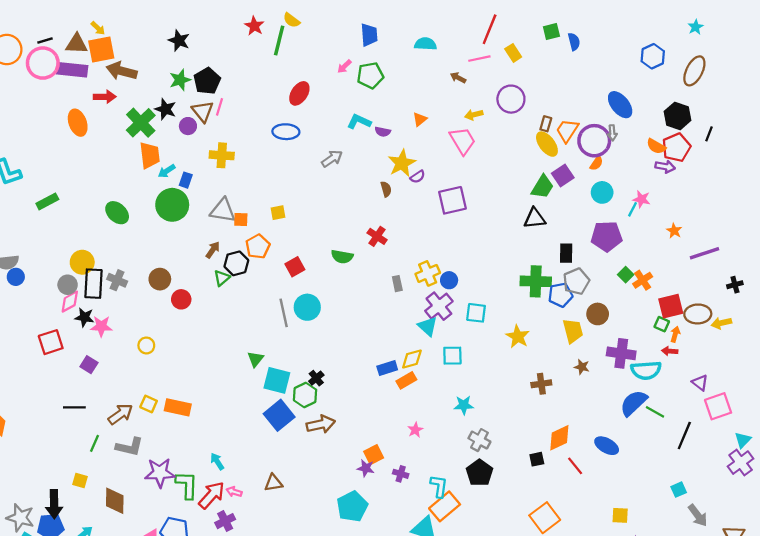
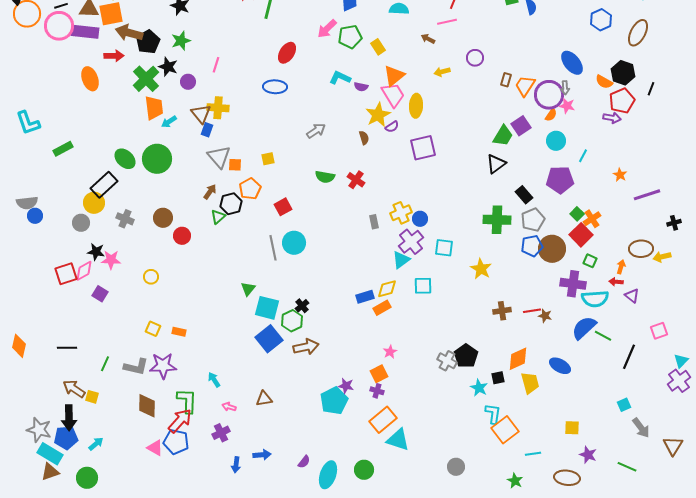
yellow rectangle: (513, 53) -> (378, 47), moved
pink arrow: (344, 66) -> (327, 29), size x1.5
black pentagon: (207, 81) -> (148, 42), moved
purple circle: (511, 99) -> (475, 58), size x0.7
brown triangle: (203, 111) -> (201, 114), moved
orange triangle: (420, 119) -> (394, 76), size x1.6
pink trapezoid: (463, 141) -> (393, 95), moved
yellow ellipse: (547, 144) -> (416, 106), moved, turned 40
orange semicircle: (656, 146) -> (604, 82), moved
gray arrow: (332, 159) -> (316, 131), moved
blue rectangle: (186, 180) -> (207, 130), moved
pink star: (641, 199) -> (567, 106), moved
green circle: (172, 205) -> (157, 159), moved
gray triangle: (223, 210) -> (219, 157), turned 40
black triangle: (535, 218) -> (496, 164), turned -30
black rectangle: (566, 253) -> (524, 195), turned -42
green semicircle: (342, 257) -> (325, 177), moved
black rectangle: (93, 284) -> (104, 185), moved, turned 44
blue pentagon: (560, 295) -> (532, 246), moved
pink diamond: (70, 302) -> (84, 271), moved
red square: (671, 306) -> (581, 235), moved, turned -30
brown circle: (598, 314) -> (552, 249), size x1.4
green square: (662, 324) -> (590, 261), moved
cyan triangle: (428, 326) -> (401, 260), turned 42
yellow trapezoid: (573, 331) -> (530, 383), moved
brown star: (582, 367) -> (545, 316), moved
purple triangle: (700, 383) -> (632, 296), moved
cyan star: (464, 405) -> (479, 388), moved, turned 30
pink square: (718, 406) -> (659, 331), size x0.7
black line: (74, 407) -> (67, 348), moved
orange rectangle: (178, 407) -> (179, 332), size x0.6
brown arrow: (120, 414) -> (74, 389), moved, turned -110
orange square: (374, 455) -> (379, 374), moved
red line: (575, 466) -> (532, 311), moved, turned -60
purple star: (160, 473) -> (163, 366), moved
black pentagon: (479, 473) -> (466, 356), moved
cyan L-shape: (439, 486) -> (493, 414), moved
red arrow: (212, 495) -> (180, 421), moved
brown diamond: (115, 501) -> (147, 406), moved
cyan pentagon: (352, 506) -> (334, 401), moved
orange rectangle: (445, 506) -> (383, 420), moved

